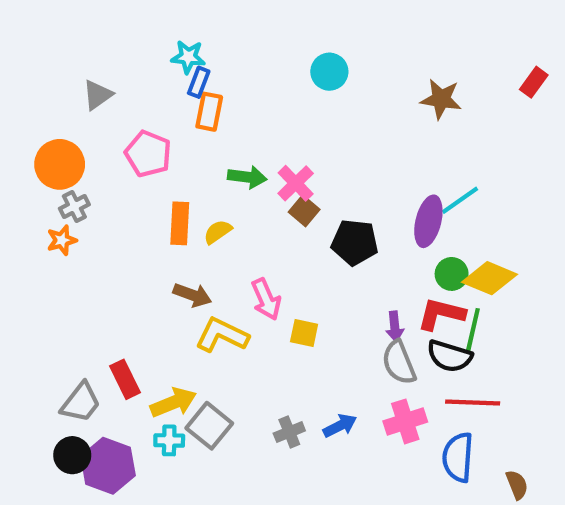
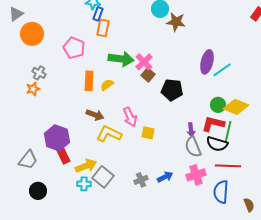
gray triangle: (98, 95) -> (16, 14), moved
brown star: (441, 99) -> (176, 22), moved
orange circle: (60, 164) -> (32, 34), moved
green arrow: (247, 177) -> (121, 59), size x1.4
gray cross: (74, 207) -> (39, 73), turned -32
purple ellipse: (428, 221) -> (207, 62), moved
gray trapezoid: (81, 403) -> (28, 160), moved
purple hexagon: (108, 466) -> (57, 138), moved

